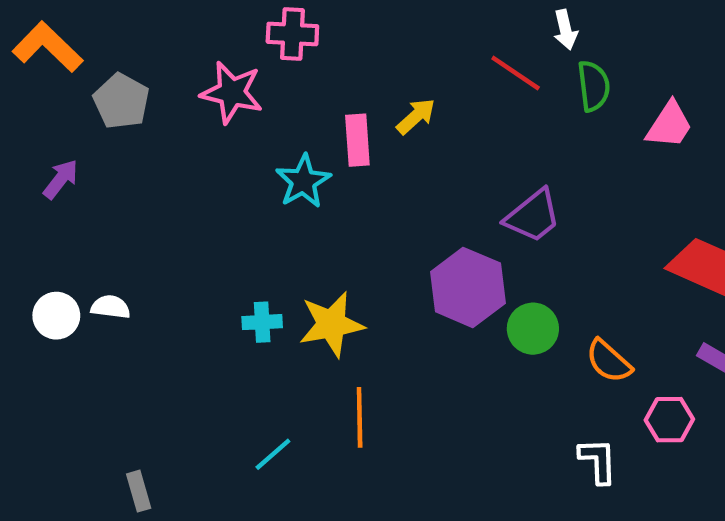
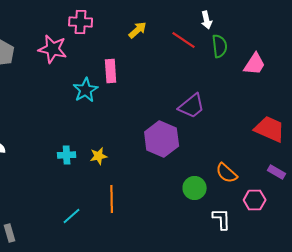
yellow arrow: (416, 116) -> (138, 30), moved
yellow star: (331, 324) -> (99, 156), size x0.6
green circle: (533, 329) -> (195, 188), moved

